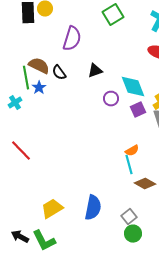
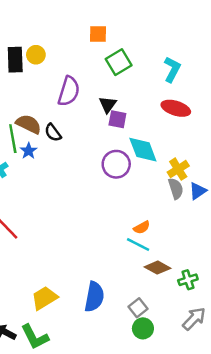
black triangle: (95, 71) -> (108, 105), moved, turned -35
purple circle: (111, 99) -> (116, 164), size x1.5
purple square: (138, 110) -> (117, 119), moved, turned 35
cyan line: (129, 165) -> (138, 244), turned -48

